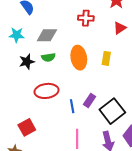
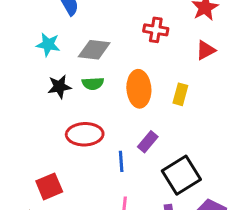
purple rectangle: (89, 100) -> (148, 142), moved

